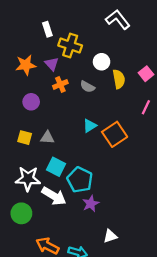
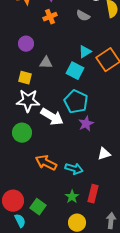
orange cross: (60, 84) -> (50, 17), moved
purple circle: (31, 102) -> (26, 44), moved
yellow square: (25, 138) -> (25, 78), moved
cyan square: (56, 167) -> (75, 71), moved

